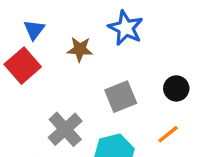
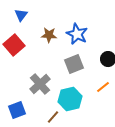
blue star: (126, 28) -> (77, 34), moved
blue triangle: (34, 30) -> (21, 15), moved

